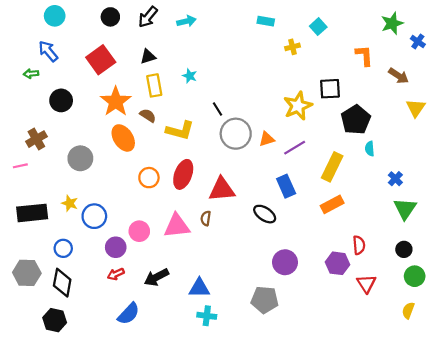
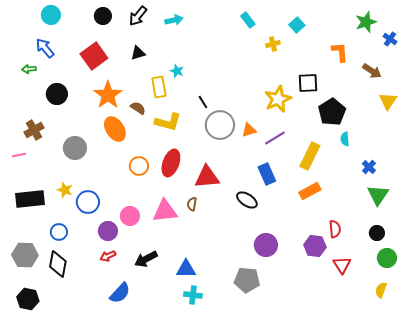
cyan rectangle: (266, 21) -> (248, 20), turned 42
yellow rectangle: (154, 85) -> (159, 87), moved
black hexagon: (55, 320) -> (28, 299), moved

